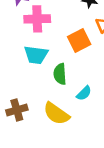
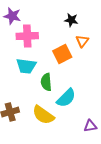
cyan semicircle: (84, 93) -> (66, 98), size x1.5

